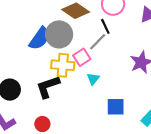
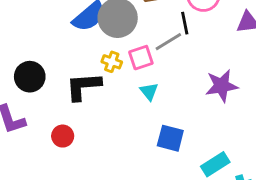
yellow cross: (63, 65) -> (112, 62), size x0.6
cyan triangle: (93, 79) -> (149, 91), turned -32

